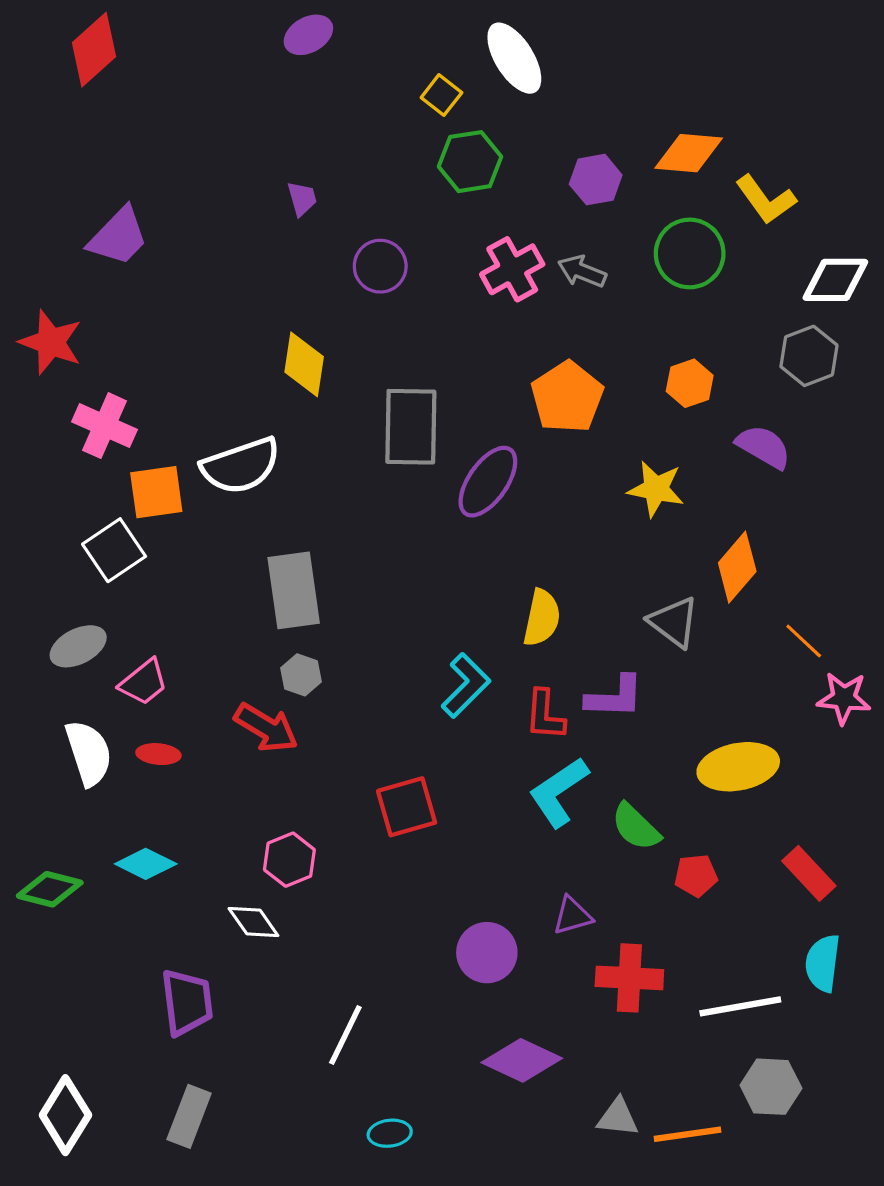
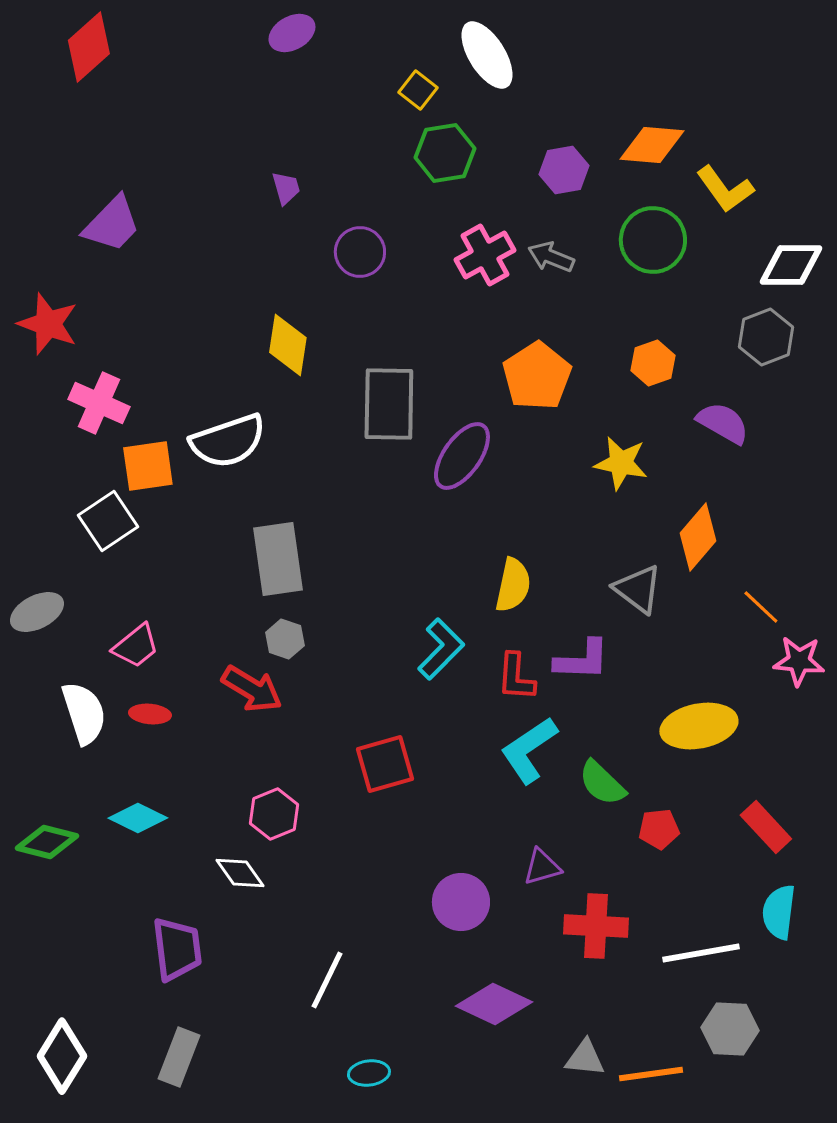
gray ellipse: (78, 646) -> (37, 612), moved

